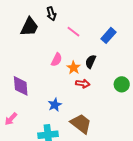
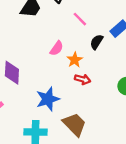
black semicircle: (91, 62) -> (97, 42), moved
blue star: (55, 105) -> (48, 99), size x1.5

